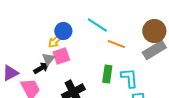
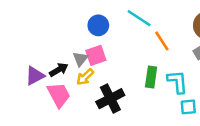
yellow arrow: (55, 41) -> (85, 77), moved
orange line: (116, 44) -> (162, 41), turned 36
black arrow: (41, 68) -> (59, 70), moved

